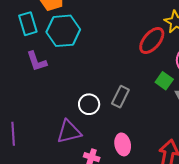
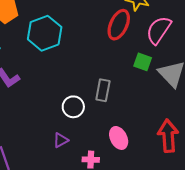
cyan hexagon: (63, 31) -> (45, 33), moved
purple triangle: (69, 132) -> (61, 140), size x0.6

